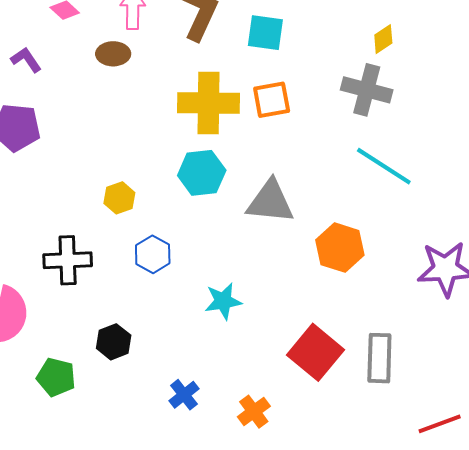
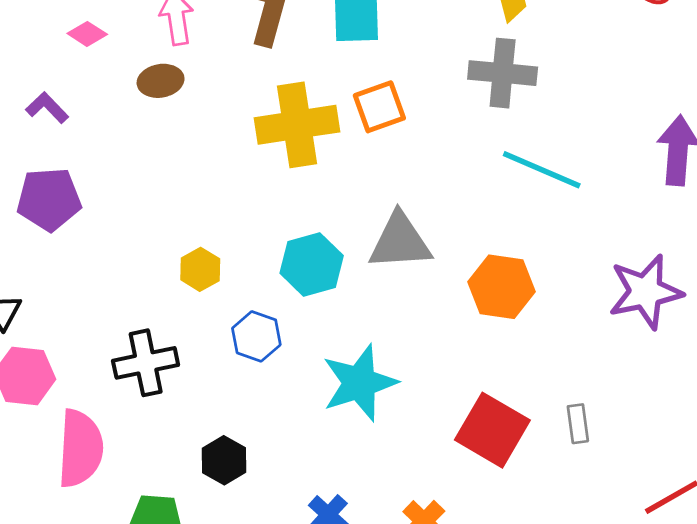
cyan hexagon: (202, 173) -> (312, 264), moved
cyan star: (223, 301) -> (359, 383), size x1.5
gray rectangle: (379, 358) -> (578, 424), size x0.6

